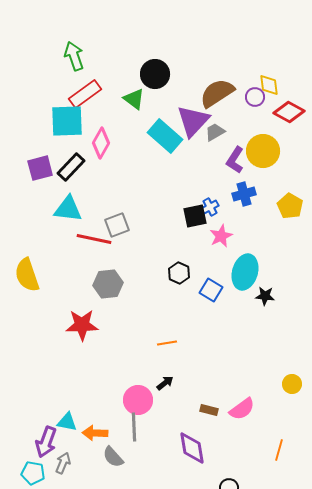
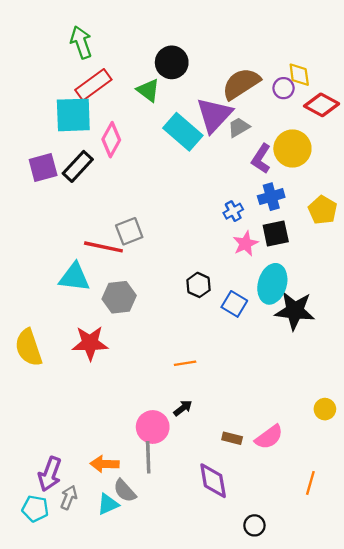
cyan triangle: (68, 209) -> (74, 277), moved
black square: (195, 216) -> (276, 234), moved
yellow semicircle: (27, 275) -> (29, 348), moved
black star: (265, 296) -> (295, 311), size x1.8
cyan triangle: (67, 422) -> (108, 504), moved, turned -35

